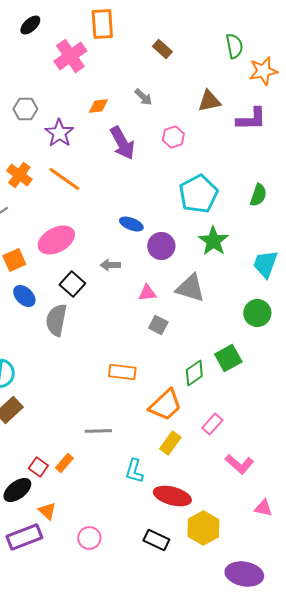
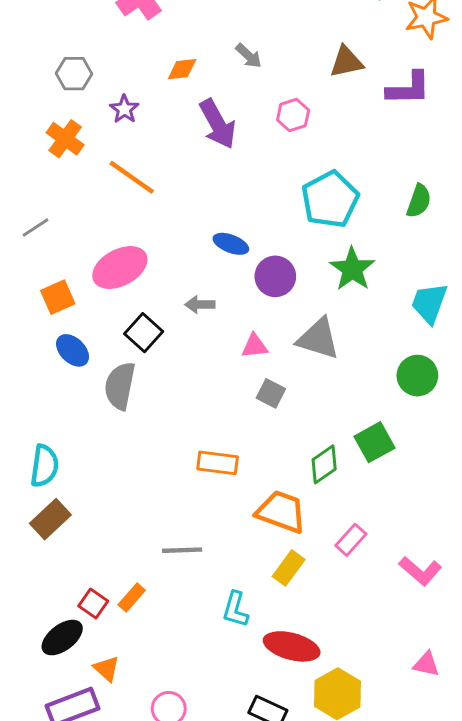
purple star: (59, 133) -> (124, 109), size x0.7
orange cross: (19, 175) -> (65, 139), moved
orange trapezoid: (165, 405) -> (281, 512), turned -117
pink L-shape: (239, 464) -> (420, 571), moved

